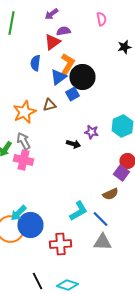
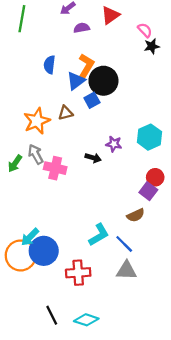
pink semicircle: (101, 19) -> (145, 30), moved, turned -32
red triangle: (52, 42) -> (110, 15), moved
pink cross: (23, 160) -> (55, 168), moved

